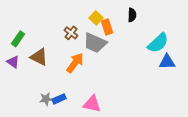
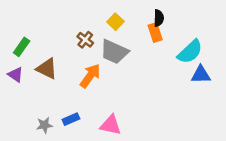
orange rectangle: (107, 27) -> (155, 32), moved
gray star: (46, 99) -> (44, 125), moved

